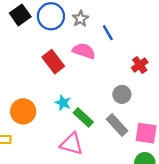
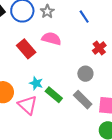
blue line: (108, 33) -> (84, 17), moved
pink triangle: (72, 144) -> (28, 105), moved, turned 30

